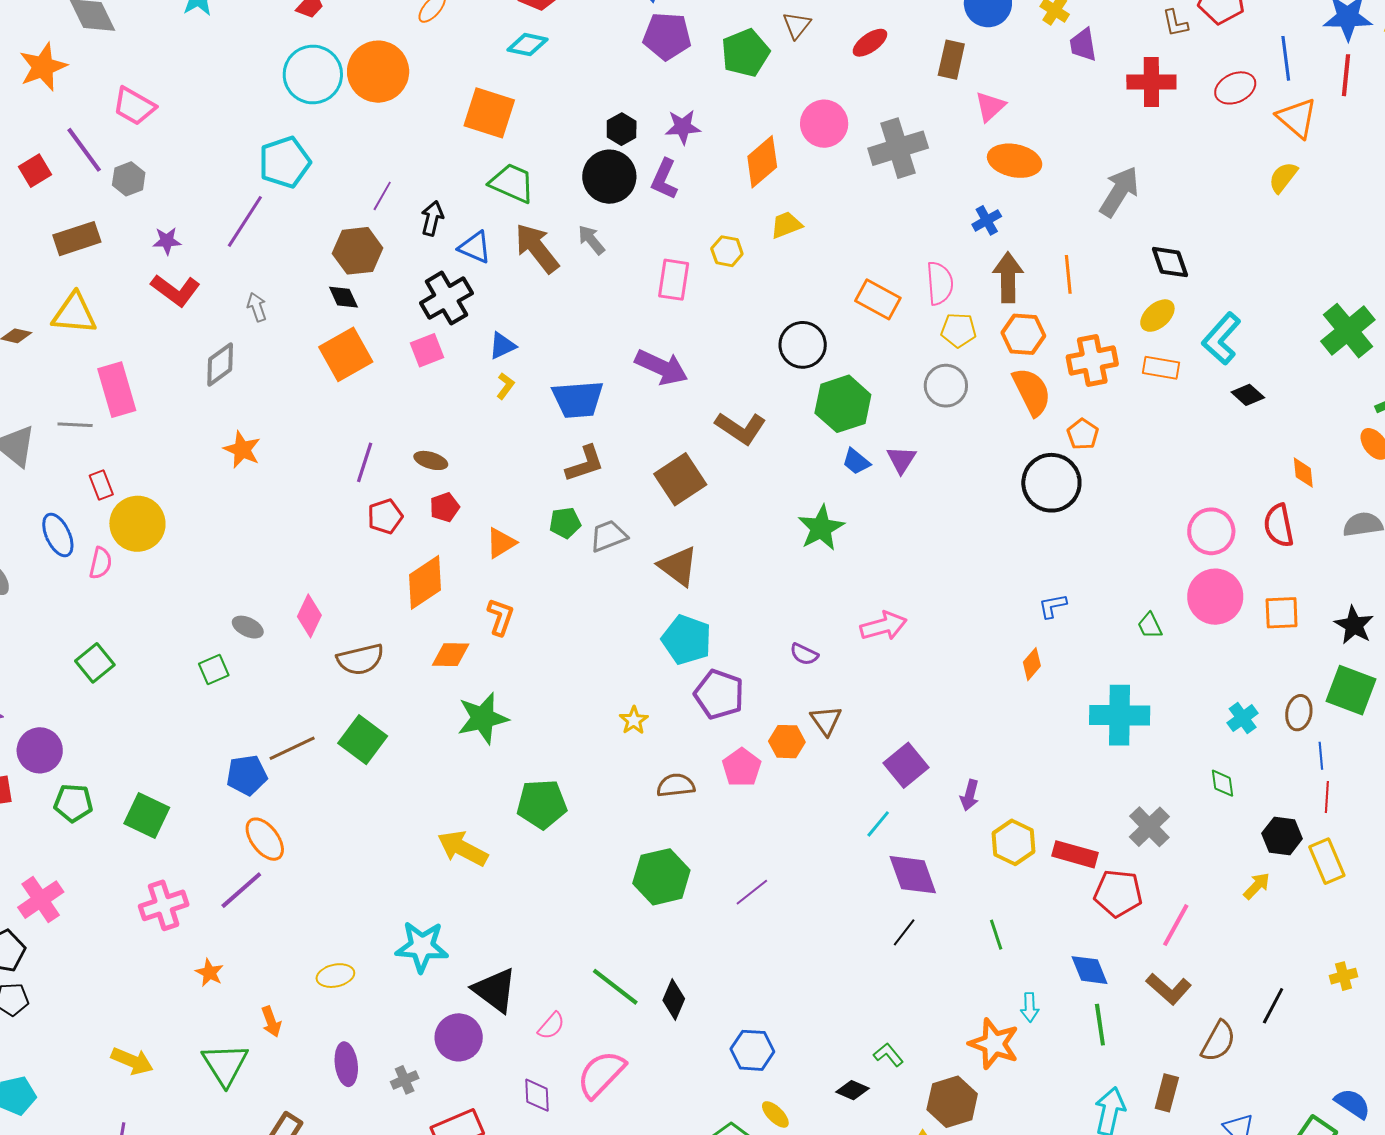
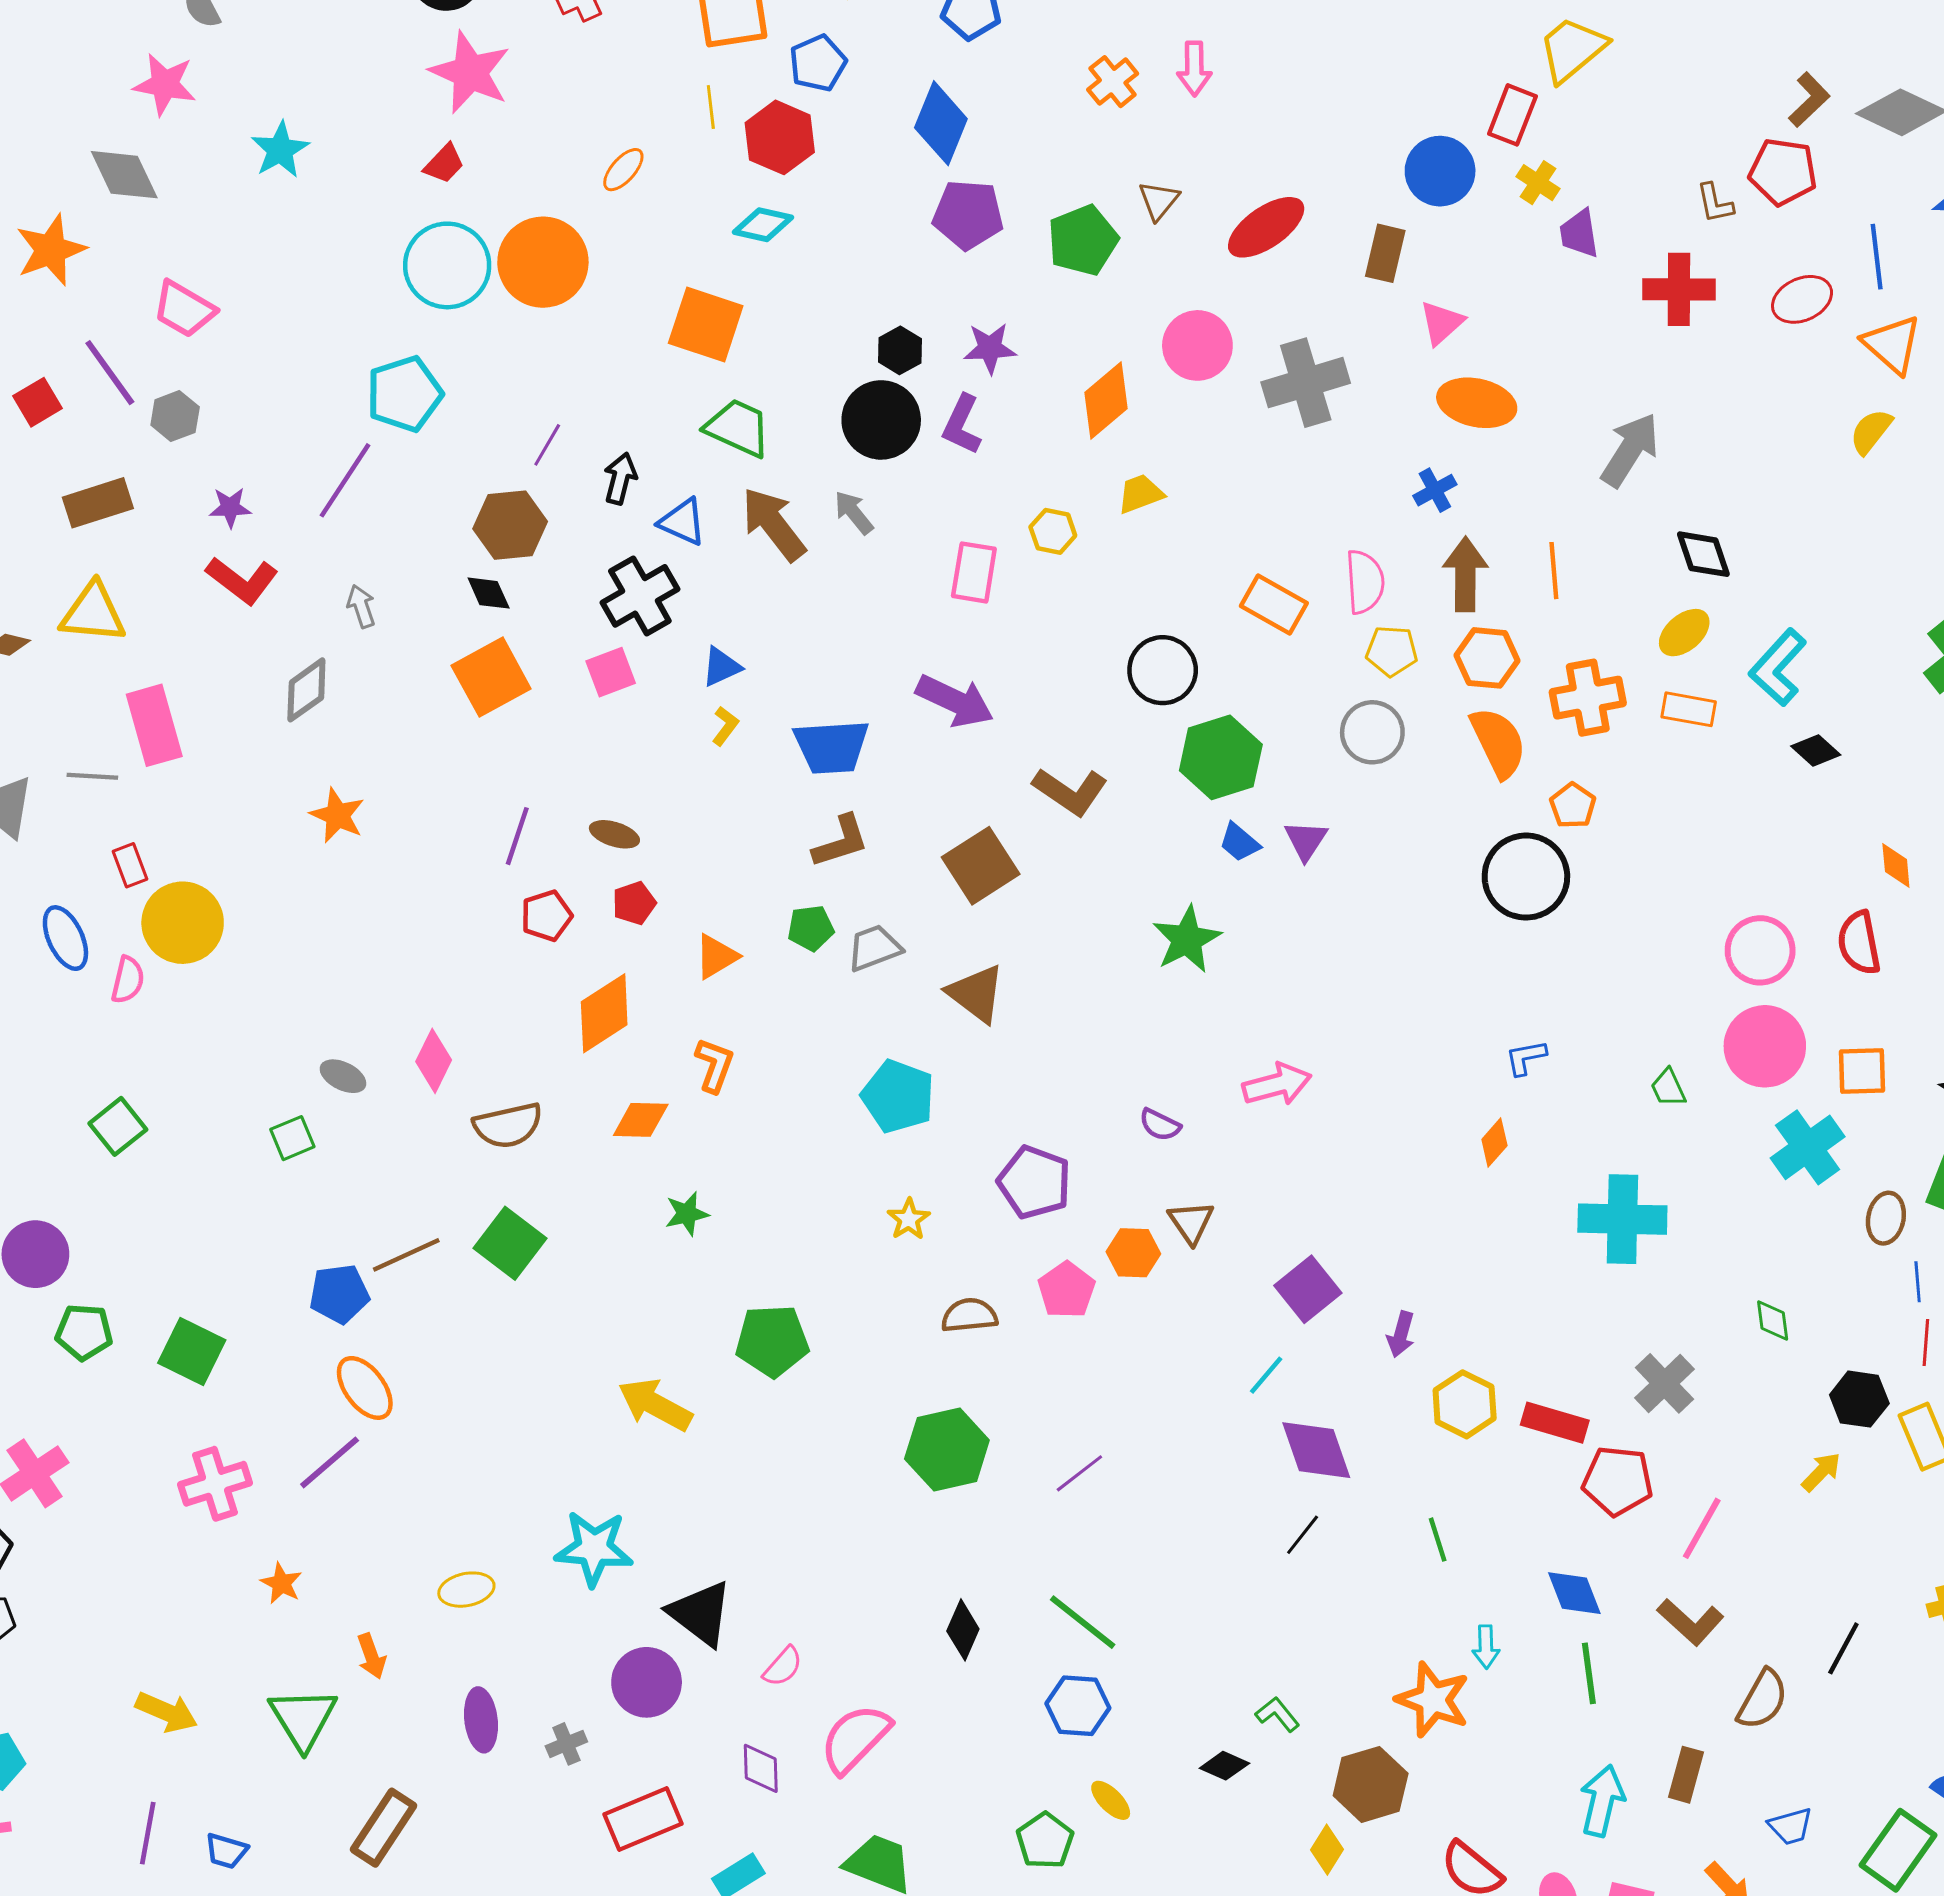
red ellipse: (870, 43) -> (1266, 227), size x1.5
cyan pentagon: (687, 640) -> (898, 1096), moved
green star: (483, 718) -> (687, 1214), size x0.6
cyan cross: (1243, 718) -> (1808, 1147), moved, size x1.6
green line: (615, 987) -> (1083, 1622), moved

